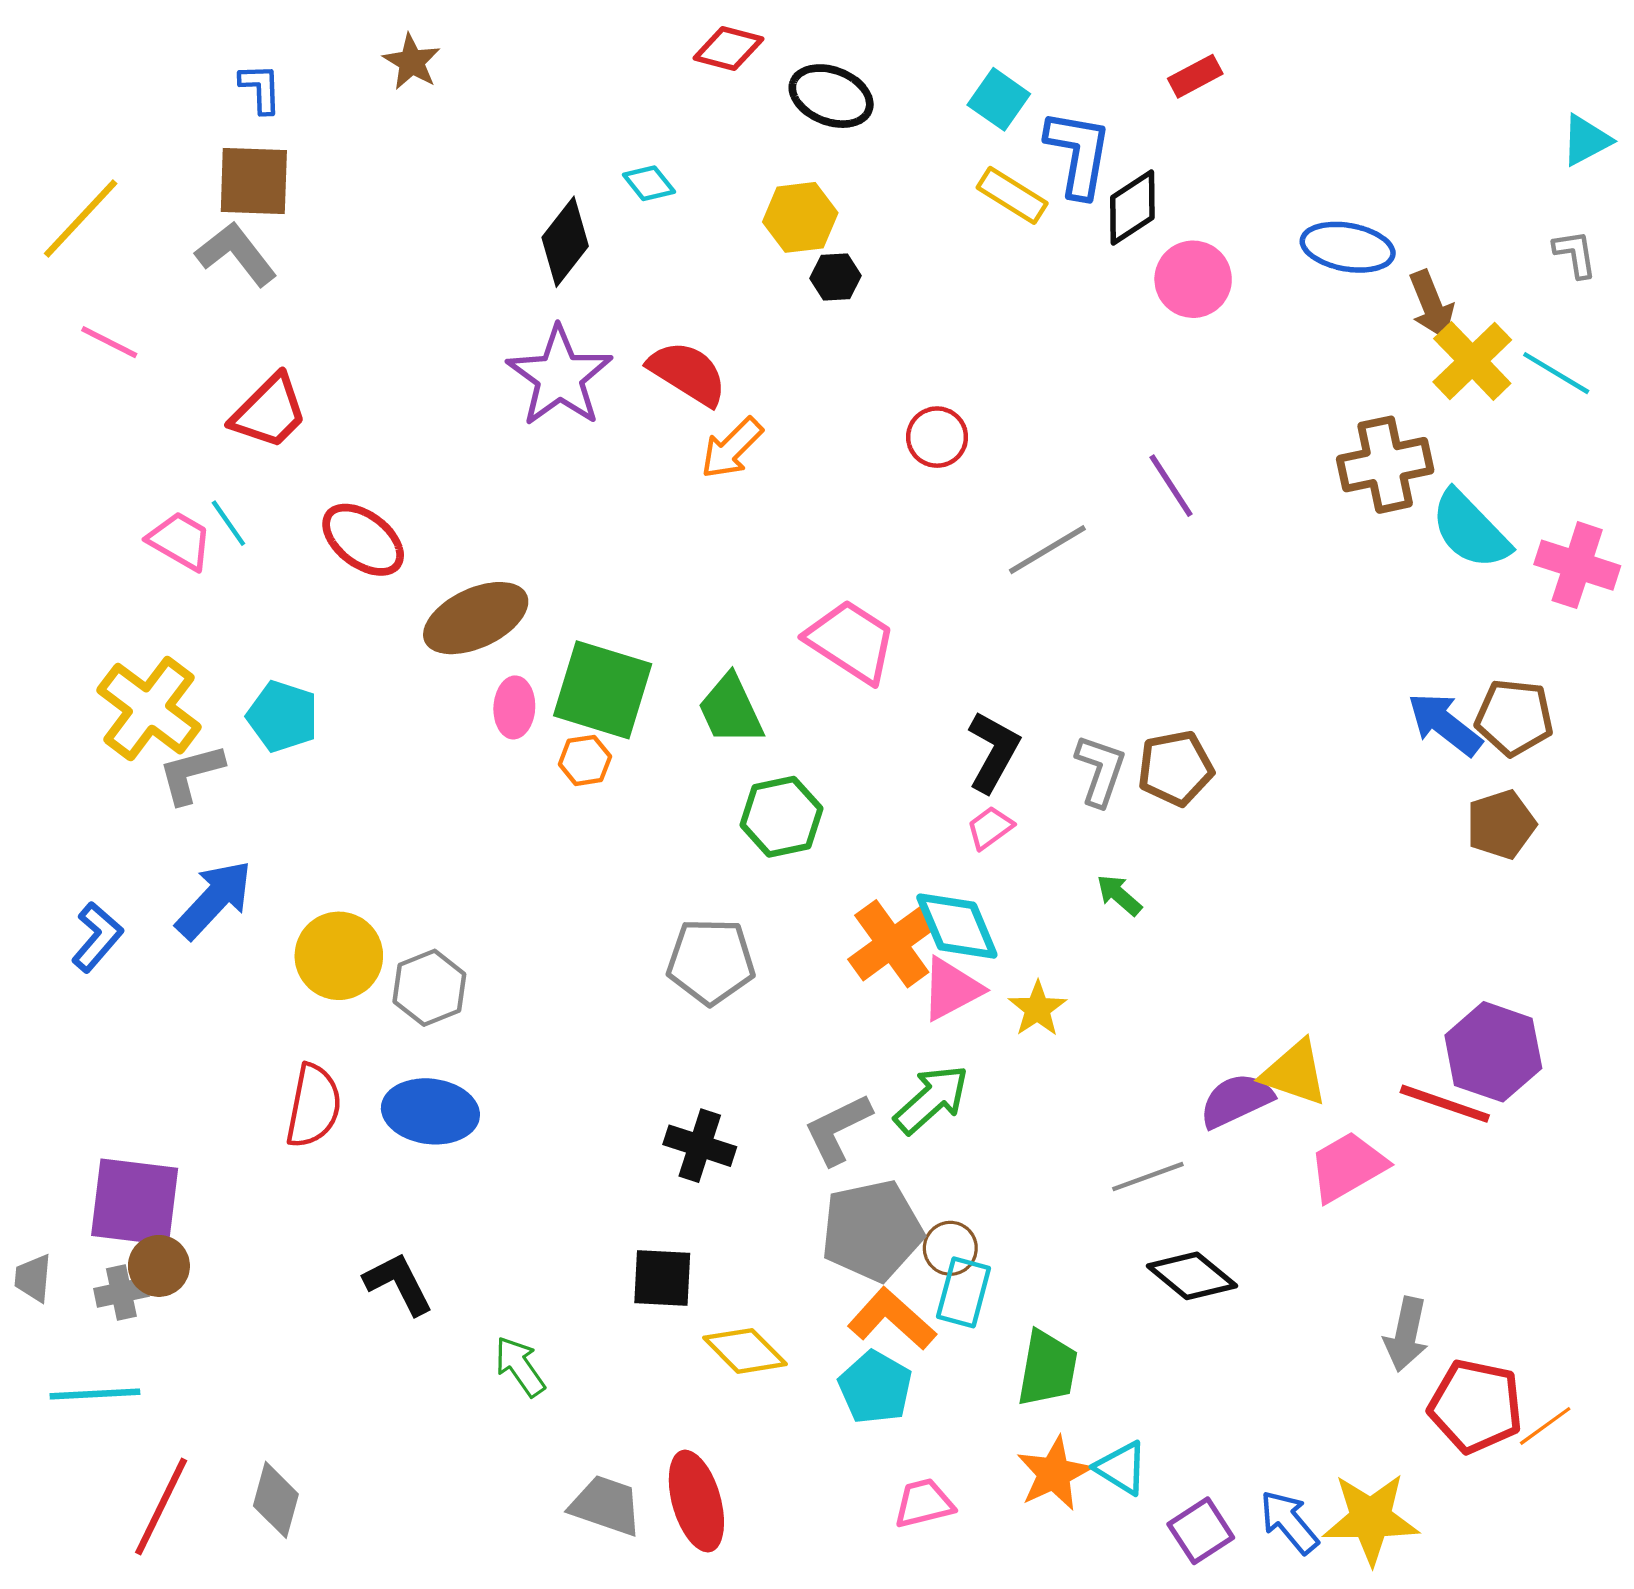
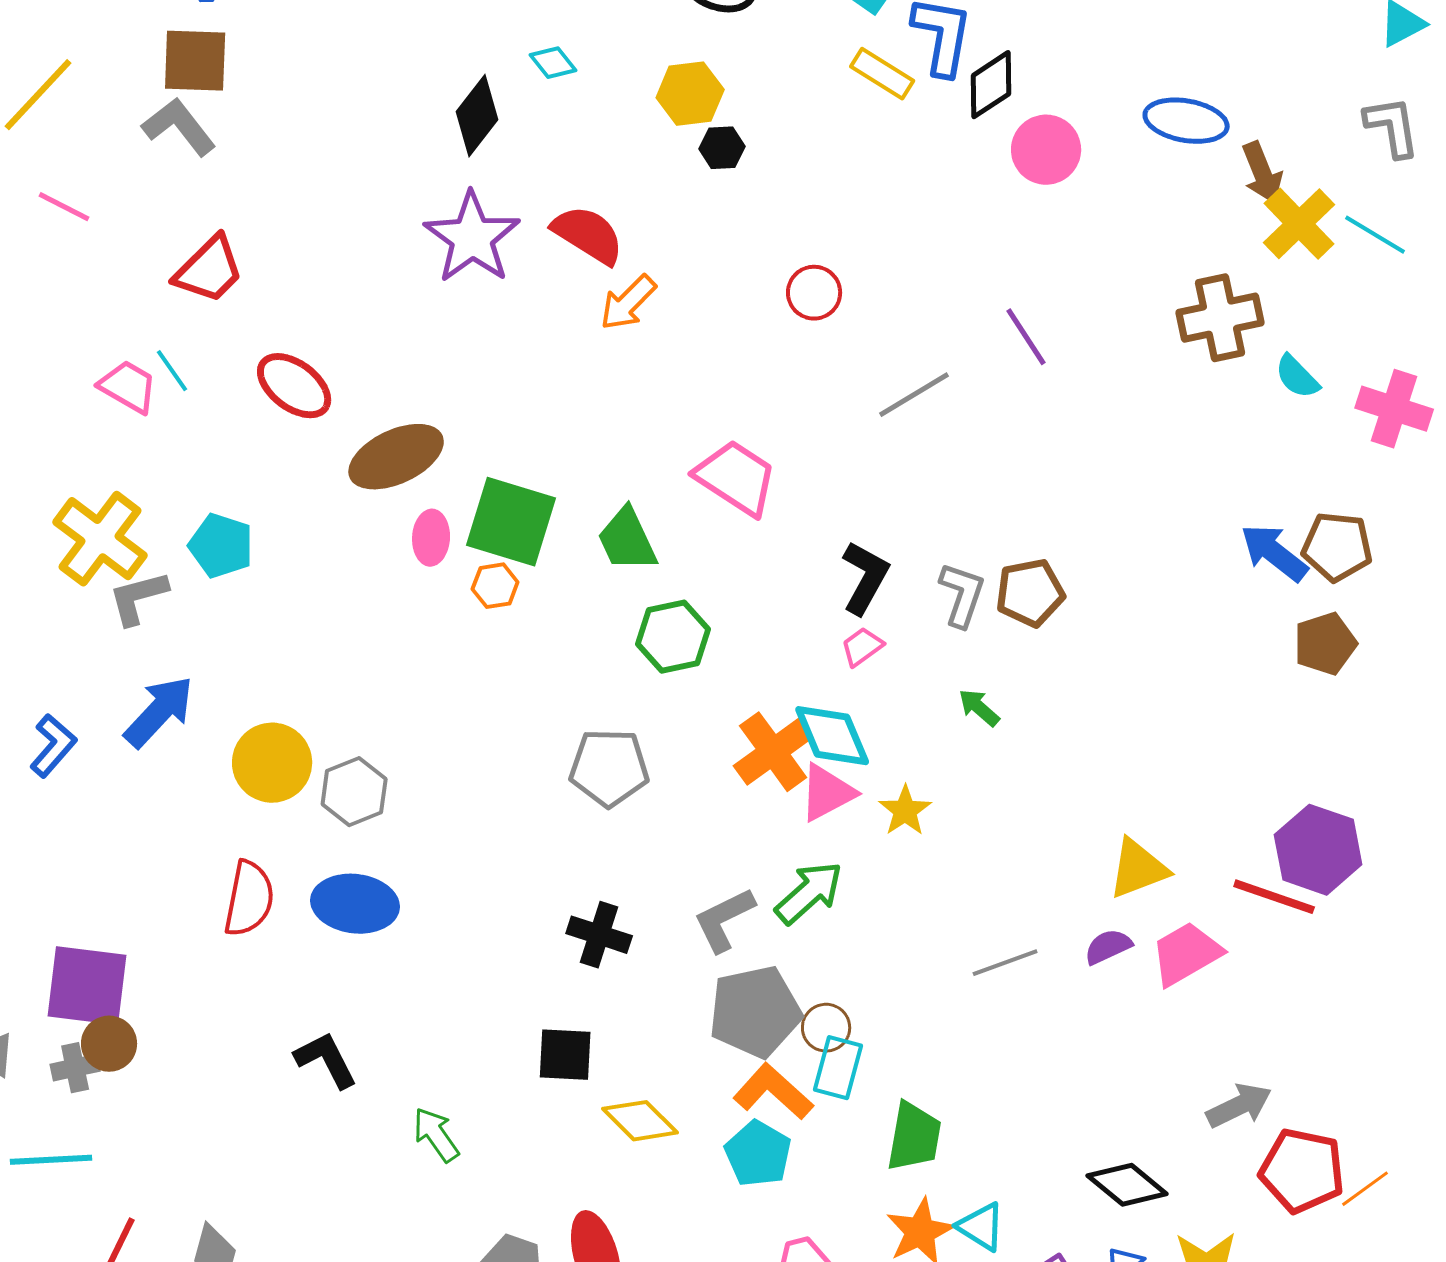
gray L-shape: (1575, 254) -> (1392, 127), size x1.4
cyan semicircle: (1470, 530) -> (1297, 377), size x0.6
yellow triangle: (1295, 1073) -> (1138, 869), turned -40
purple semicircle: (1236, 1100) -> (1108, 947), moved, size x0.7
black diamond: (1192, 1276) -> (1127, 1185), moved
gray arrow: (1406, 1334) -> (1239, 1106), turned -128

